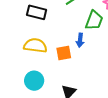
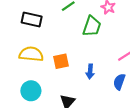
blue arrow: (80, 40) -> (90, 71), moved

